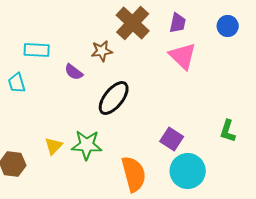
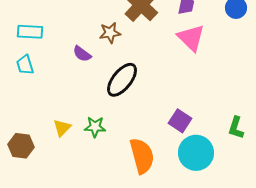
cyan rectangle: (37, 50) -> (30, 32), moved
green L-shape: (228, 131) -> (236, 128), moved
green star: (87, 145) -> (95, 127), size x0.7

